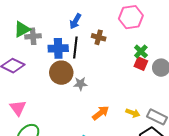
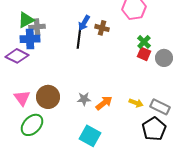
blue arrow: (75, 21) -> (84, 23), moved
blue cross: (58, 48) -> (30, 39), moved
brown circle: (61, 73) -> (48, 97), moved
gray star: (80, 84) -> (84, 99), moved

